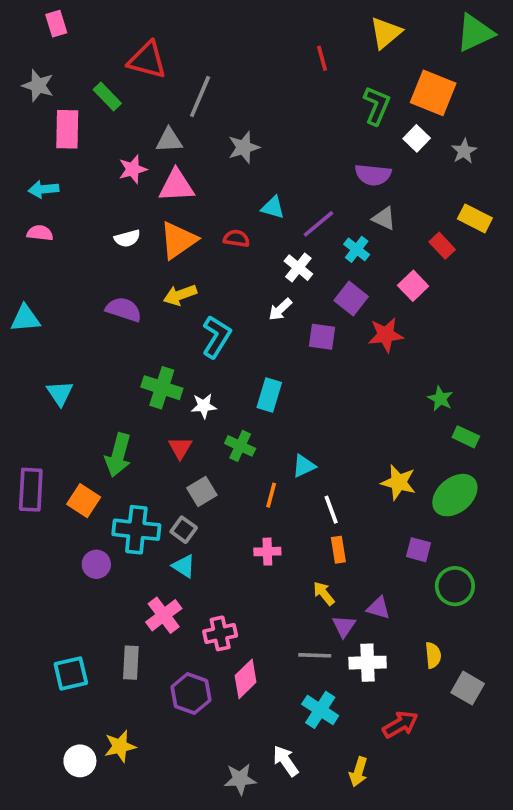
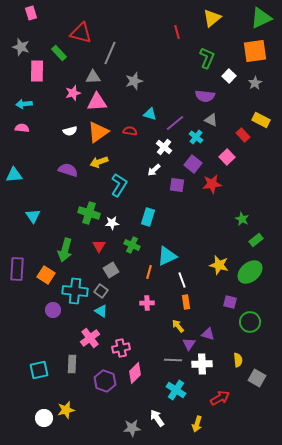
orange square: (433, 93) -> (255, 51), moved, turned -30
green rectangle: (466, 437) -> (256, 240), turned -64
cyan triangle: (304, 466) -> (167, 256), size x1.5

